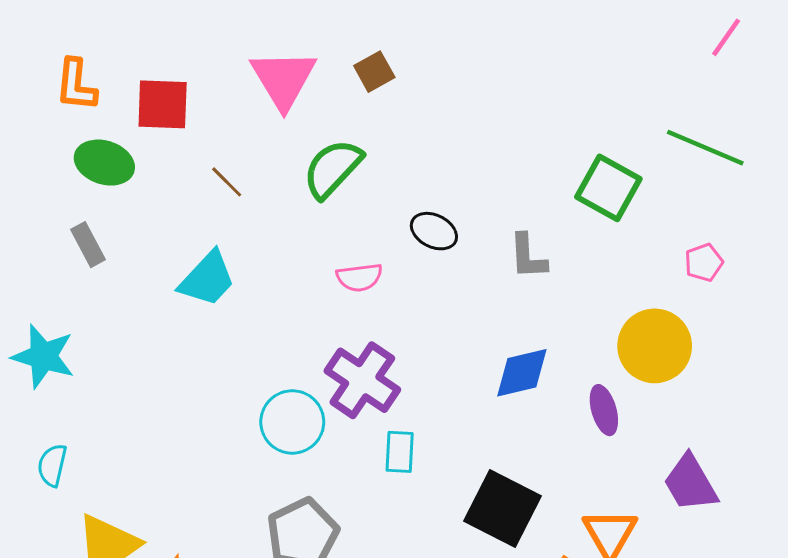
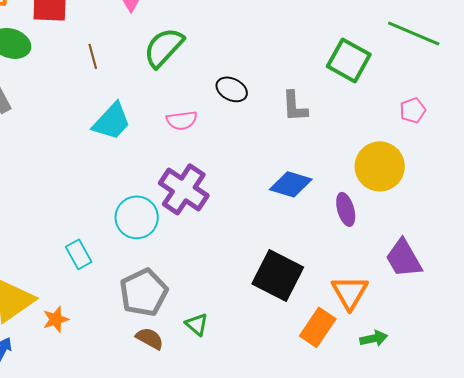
brown line: (227, 182) -> (93, 56), turned 30
cyan trapezoid: (207, 279) -> (112, 121), moved
blue diamond: (522, 373) -> (291, 184), turned 30
cyan rectangle: (400, 452) -> (79, 254), moved, turned -32

